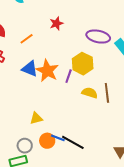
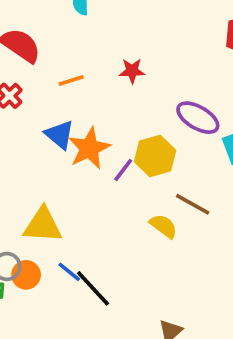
yellow semicircle: (90, 93) -> (163, 226), moved
brown line: (107, 93) -> (193, 204), moved, turned -72
yellow triangle: (36, 118) -> (43, 225), size x1.6
orange circle: (47, 141) -> (26, 275), moved

